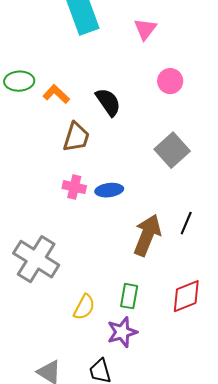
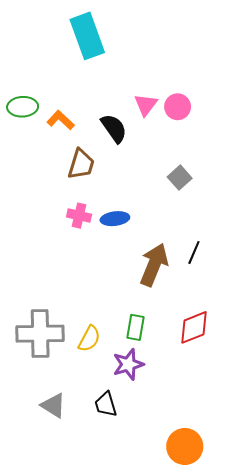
pink triangle: (145, 29) -> (146, 105), moved
gray square: (172, 150) -> (180, 178), size x0.7
gray cross: (36, 259) -> (40, 334), moved, turned -33

